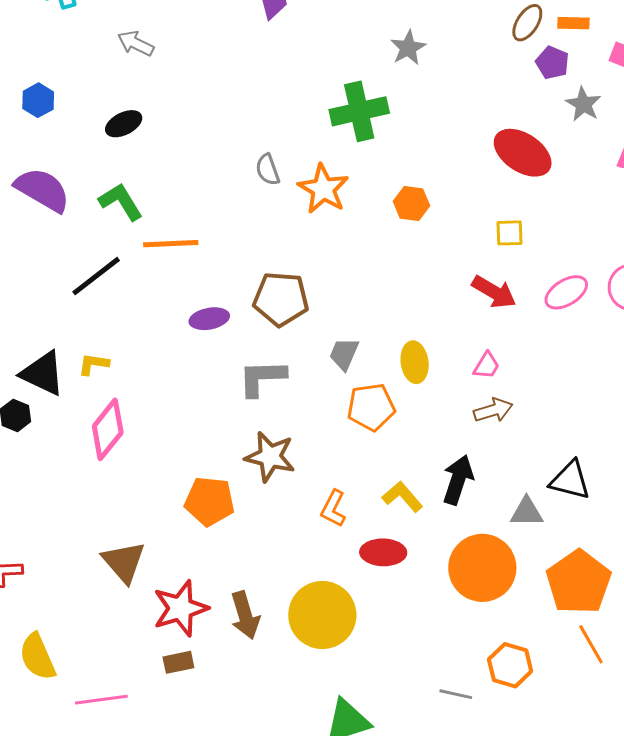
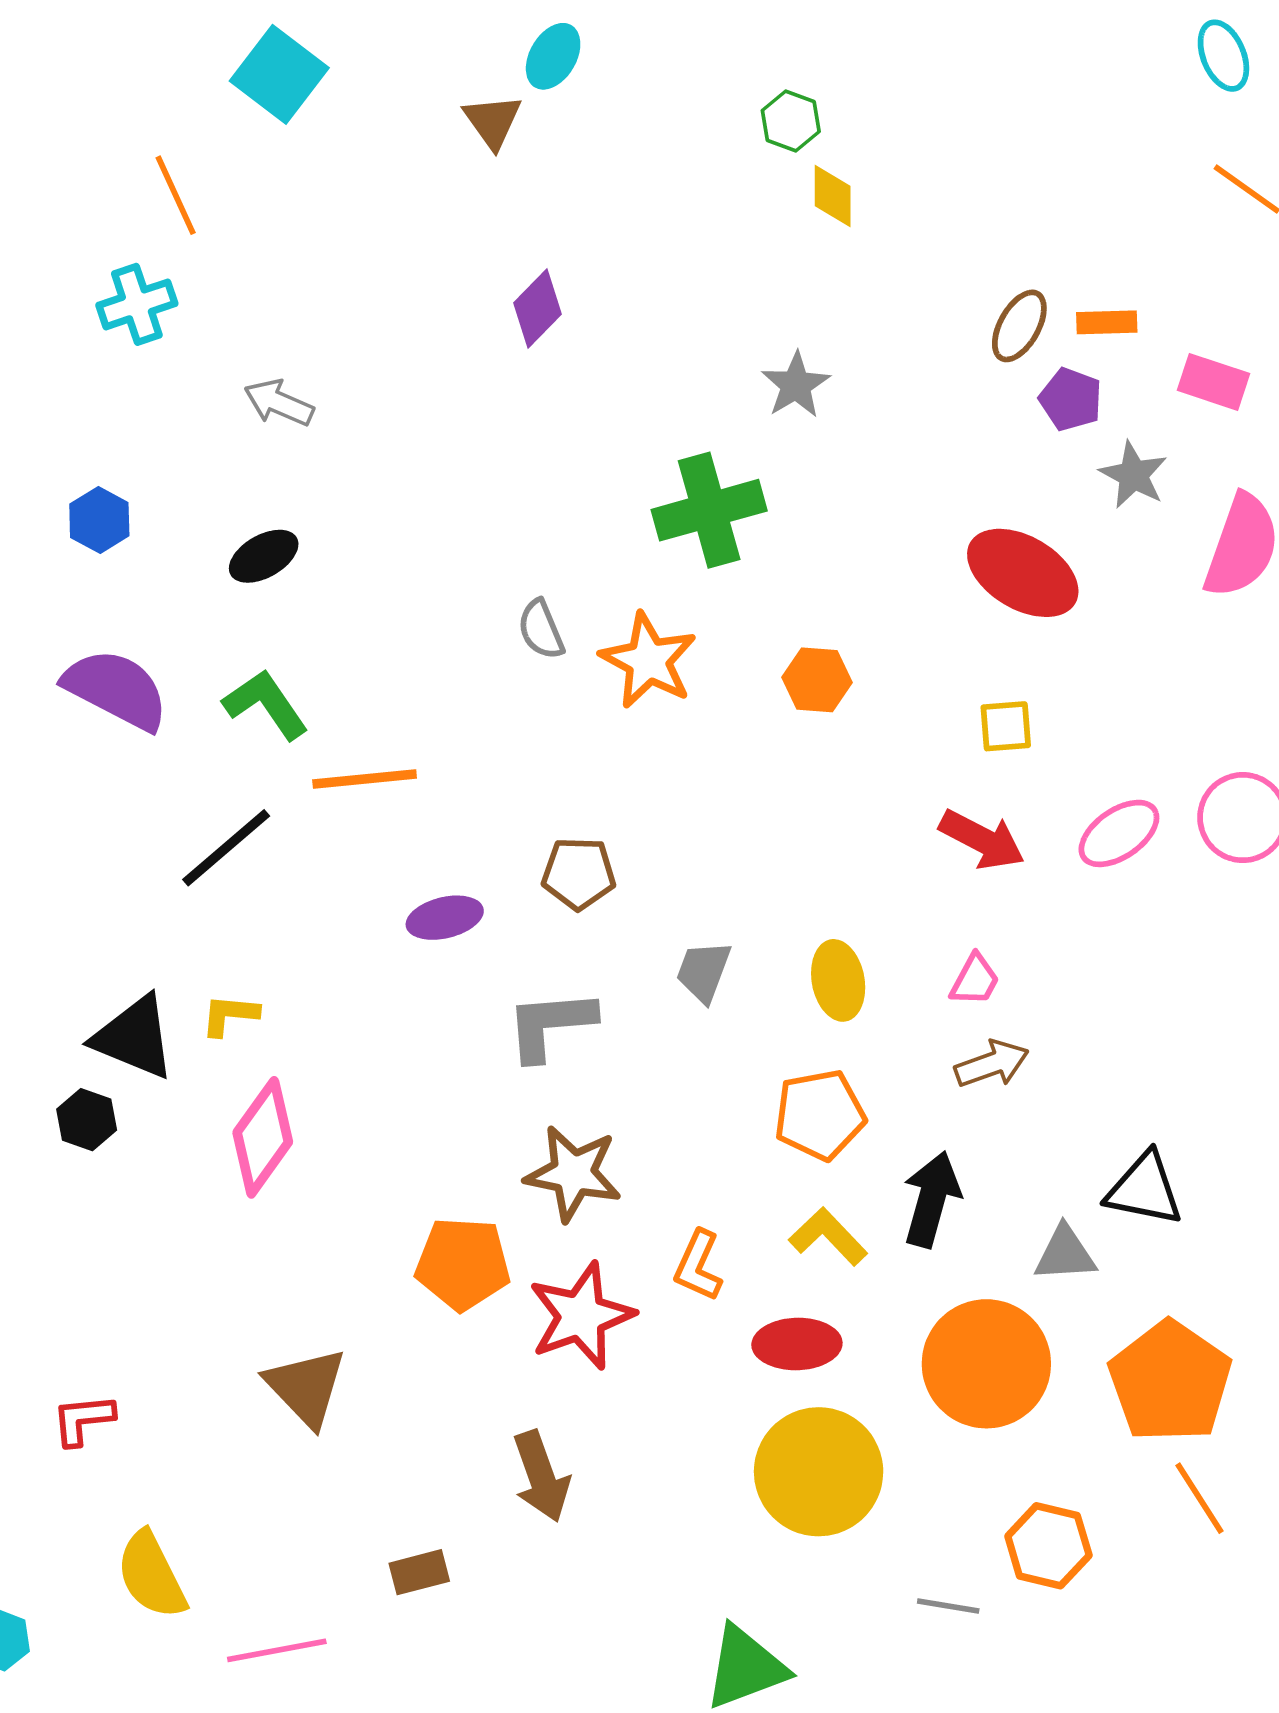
brown pentagon: (281, 299) -> (579, 873), size x0.7
orange pentagon: (371, 407) -> (820, 1115), moved
red star: (180, 608) -> (581, 1316), moved
yellow circle: (322, 615) -> (819, 1472), moved

